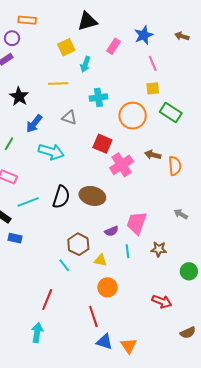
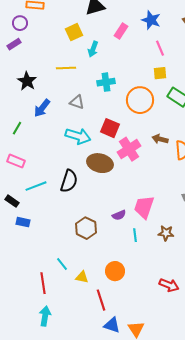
blue star: (144, 35) -> (151, 20), turned -30
cyan arrow: (51, 152) -> (78, 136), moved
brown ellipse: (92, 196) -> (100, 163), moved
yellow triangle: (100, 260) -> (82, 277), moved
cyan line: (64, 265) -> (62, 264), moved
red line: (47, 299) -> (43, 283), moved, turned -30

